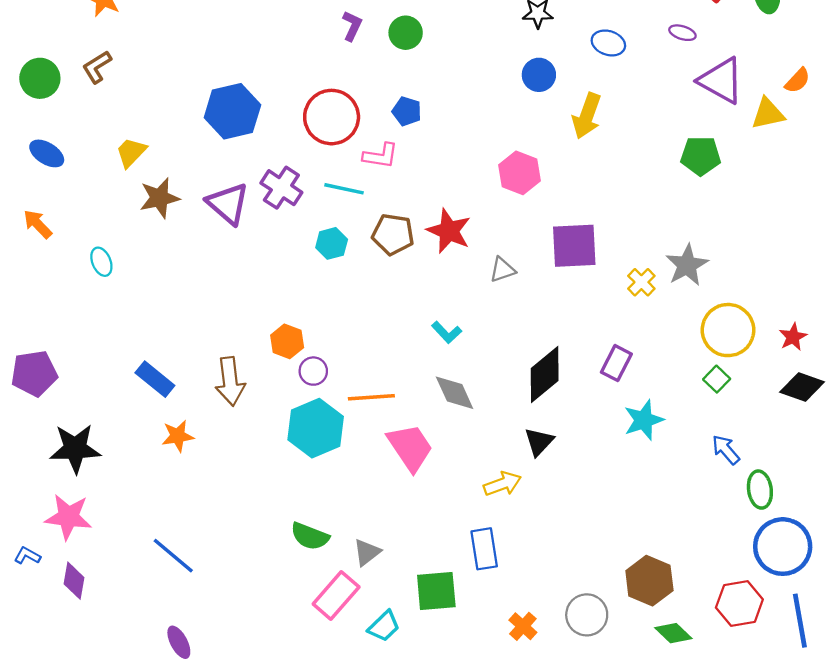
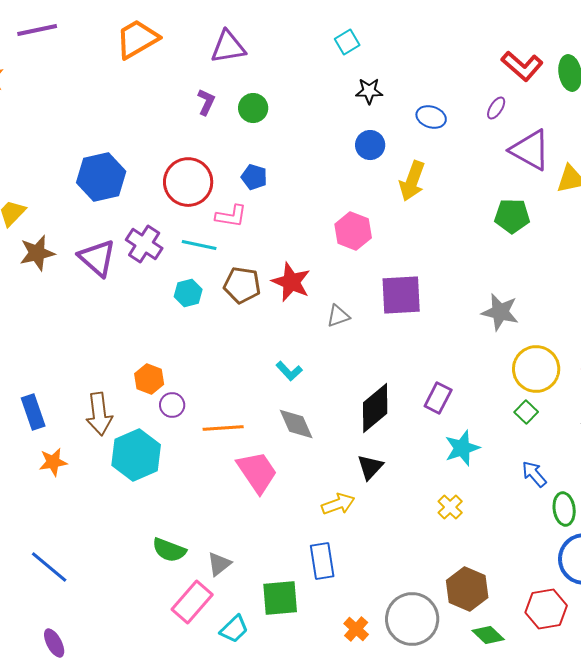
purple ellipse: (682, 33) -> (496, 108), turned -75
gray star: (687, 265) -> (500, 312), turned -30
yellow cross: (641, 282) -> (450, 507), moved
blue rectangle: (155, 379) -> (33, 412), turned 32
cyan hexagon: (316, 428) -> (136, 455), moved
gray circle: (587, 615) -> (412, 619), size x1.4

